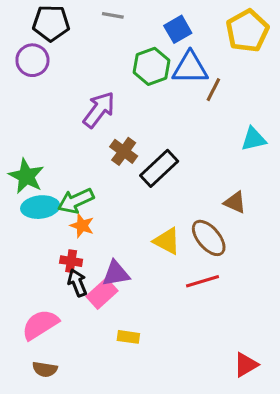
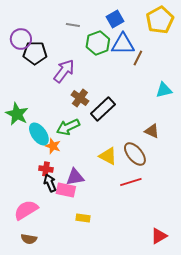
gray line: (113, 15) -> (73, 25), moved
black pentagon: (51, 23) -> (35, 53), moved
green arrow: (76, 201) -> (68, 127), moved
cyan ellipse: (40, 207) -> (39, 134), moved, turned 60
pink rectangle: (102, 294) -> (66, 190), turned 54

